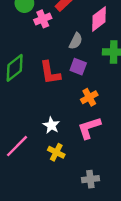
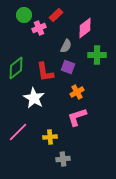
white star: (51, 125) -> (34, 98), moved, size x1.5
yellow cross: (56, 152) -> (50, 137), turned -32
gray cross: (90, 179) -> (63, 159), moved

